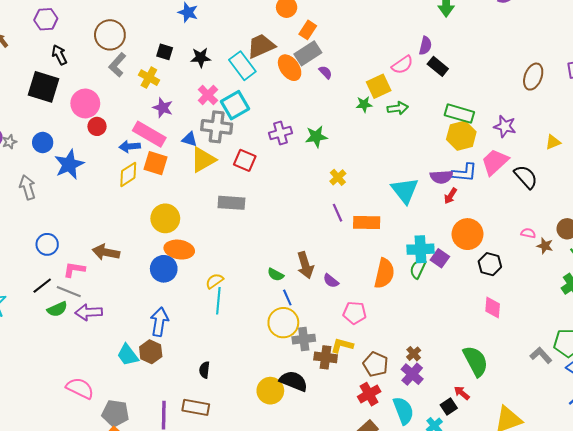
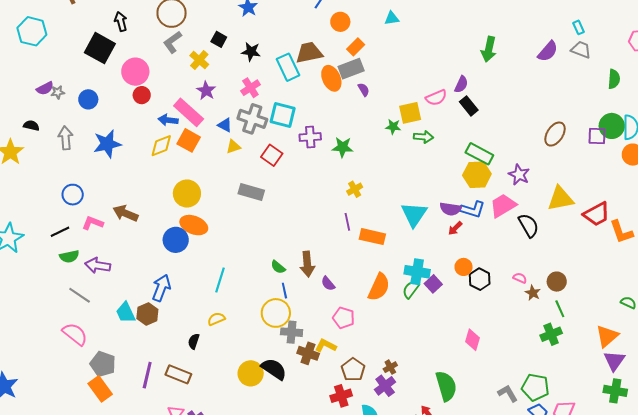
cyan square: (235, 105) -> (283, 115), moved, turned 32
yellow triangle: (553, 142) -> (561, 199), size x1.8
yellow triangle: (203, 160) -> (233, 147), size x0.6
blue star: (69, 164) -> (107, 144), moved
orange circle: (467, 234) -> (464, 267), size x0.6
black hexagon: (490, 264) -> (480, 279), moved
yellow semicircle: (215, 281) -> (216, 319), moved
gray line: (69, 292) -> (80, 295), moved

